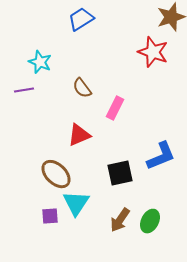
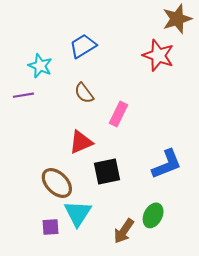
blue trapezoid: (81, 19) -> (83, 46), moved
black square: (120, 173) -> (107, 171), moved
green ellipse: (150, 221) -> (153, 215), moved

